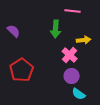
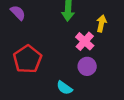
yellow arrow: (84, 40) -> (101, 23), turned -72
cyan semicircle: (79, 94) -> (64, 88), moved

